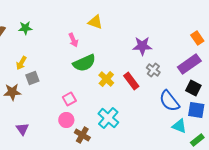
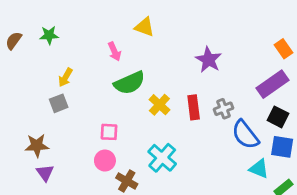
purple star: (142, 46) -> (208, 60), turned 30
yellow arrow: (21, 63) -> (65, 77), moved
gray cross: (153, 70) -> (223, 109), moved, turned 32
red rectangle: (131, 81) -> (194, 107), turned 30
brown star: (12, 92) -> (37, 146), moved
pink square: (69, 99) -> (109, 132), turned 32

